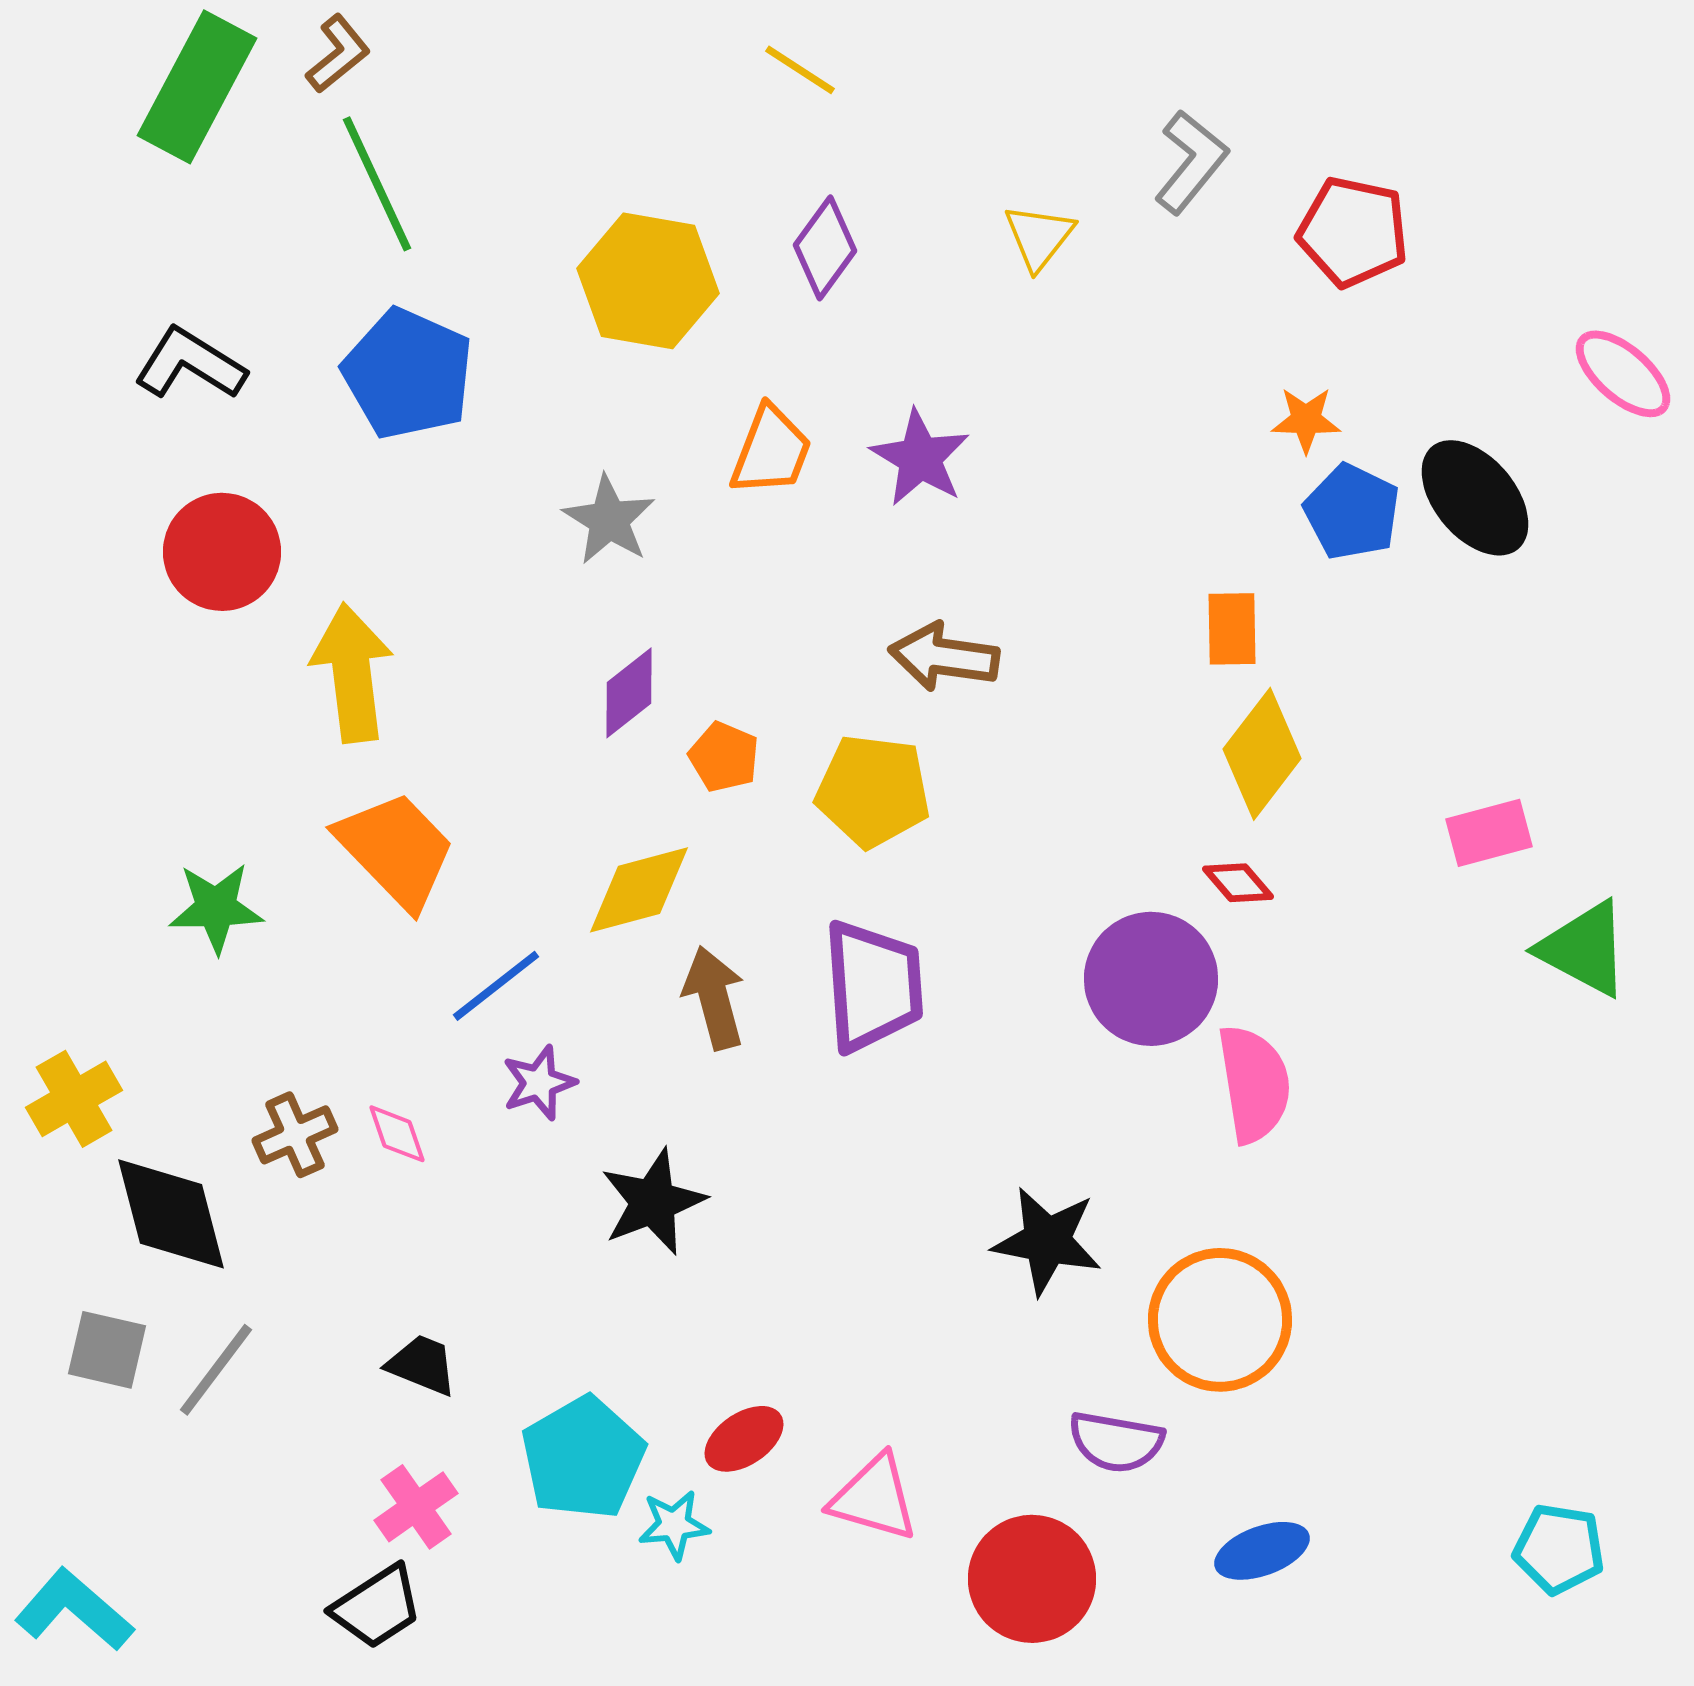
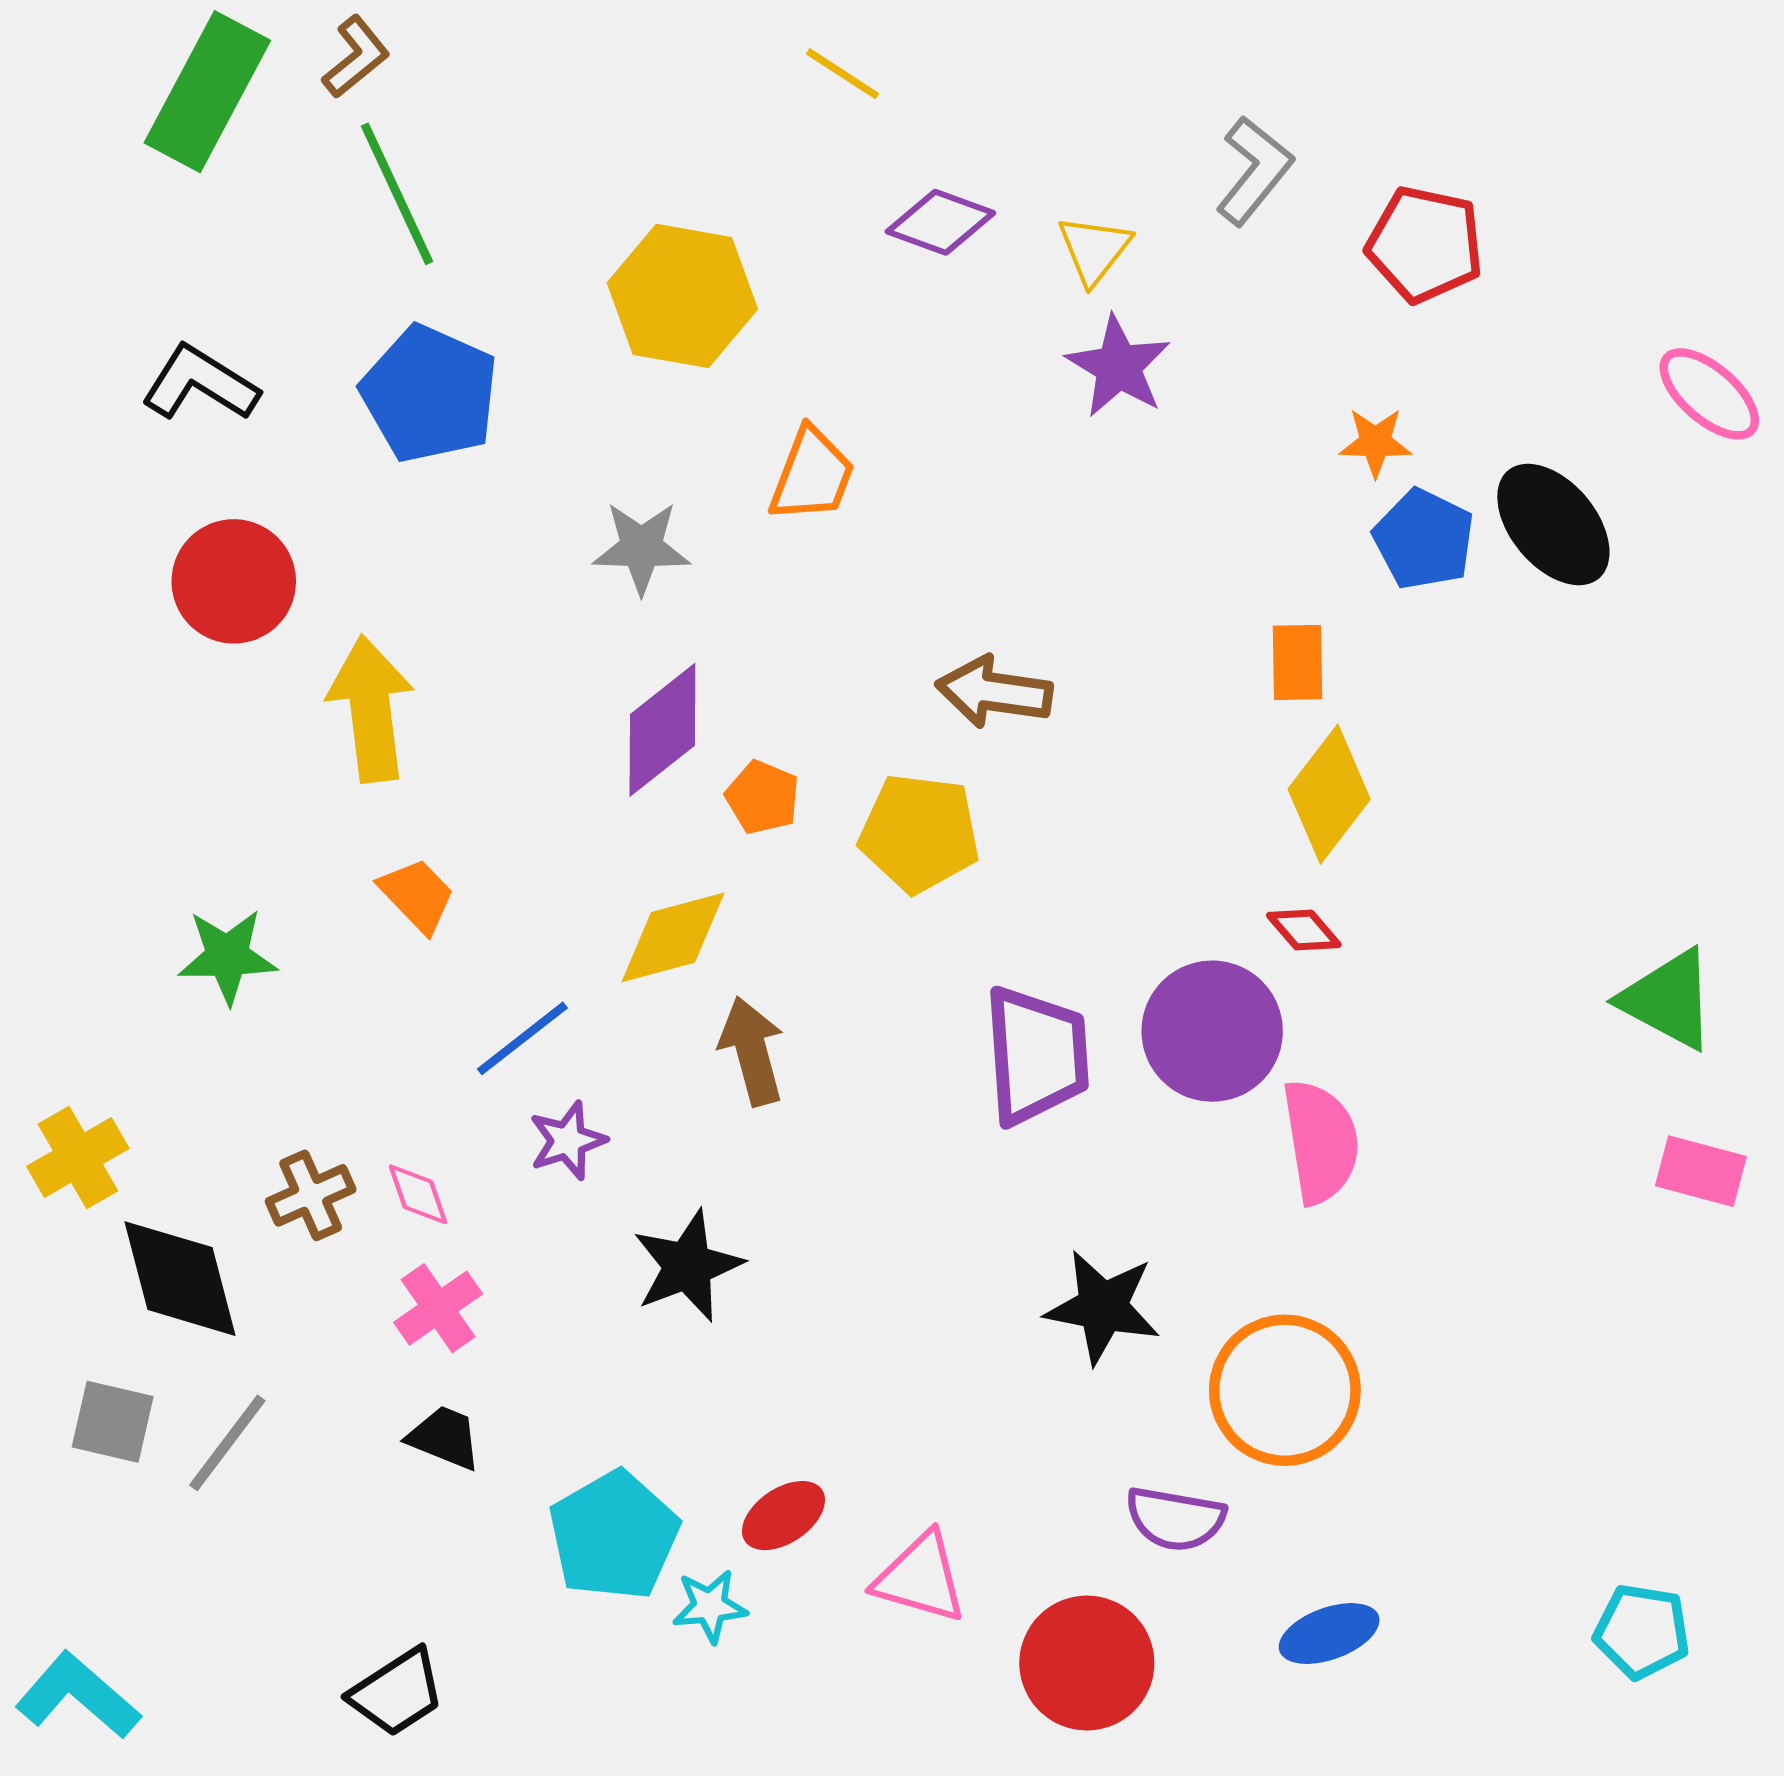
purple diamond: (825, 248) -> (940, 222), moved, turned 74
purple star: (920, 458) -> (1118, 367), moved
gray star: (609, 520) -> (641, 548), turned -30
purple diamond: (629, 693) -> (662, 730), size x1.4
pink rectangle: (1489, 833) -> (1701, 1171), moved, turned 30
orange trapezoid: (396, 850) -> (417, 895), size x0.6
purple trapezoid: (873, 986) -> (1036, 1055), moved
pink cross: (416, 1507) -> (438, 1308), moved

